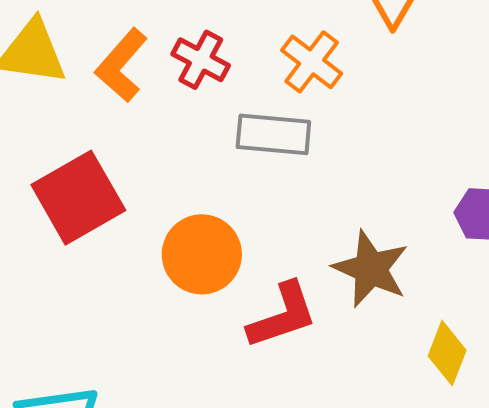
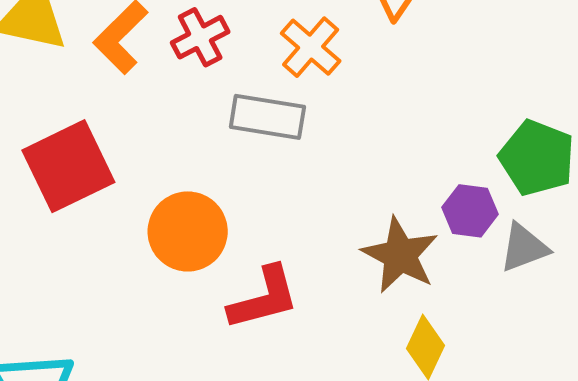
red cross: (201, 60) -> (200, 37), turned 30
brown star: (371, 269) -> (400, 255), moved

